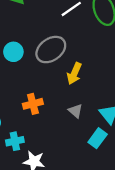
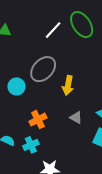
cyan circle: (13, 52) -> (17, 86), moved
cyan cross: (15, 141) -> (31, 145), moved

